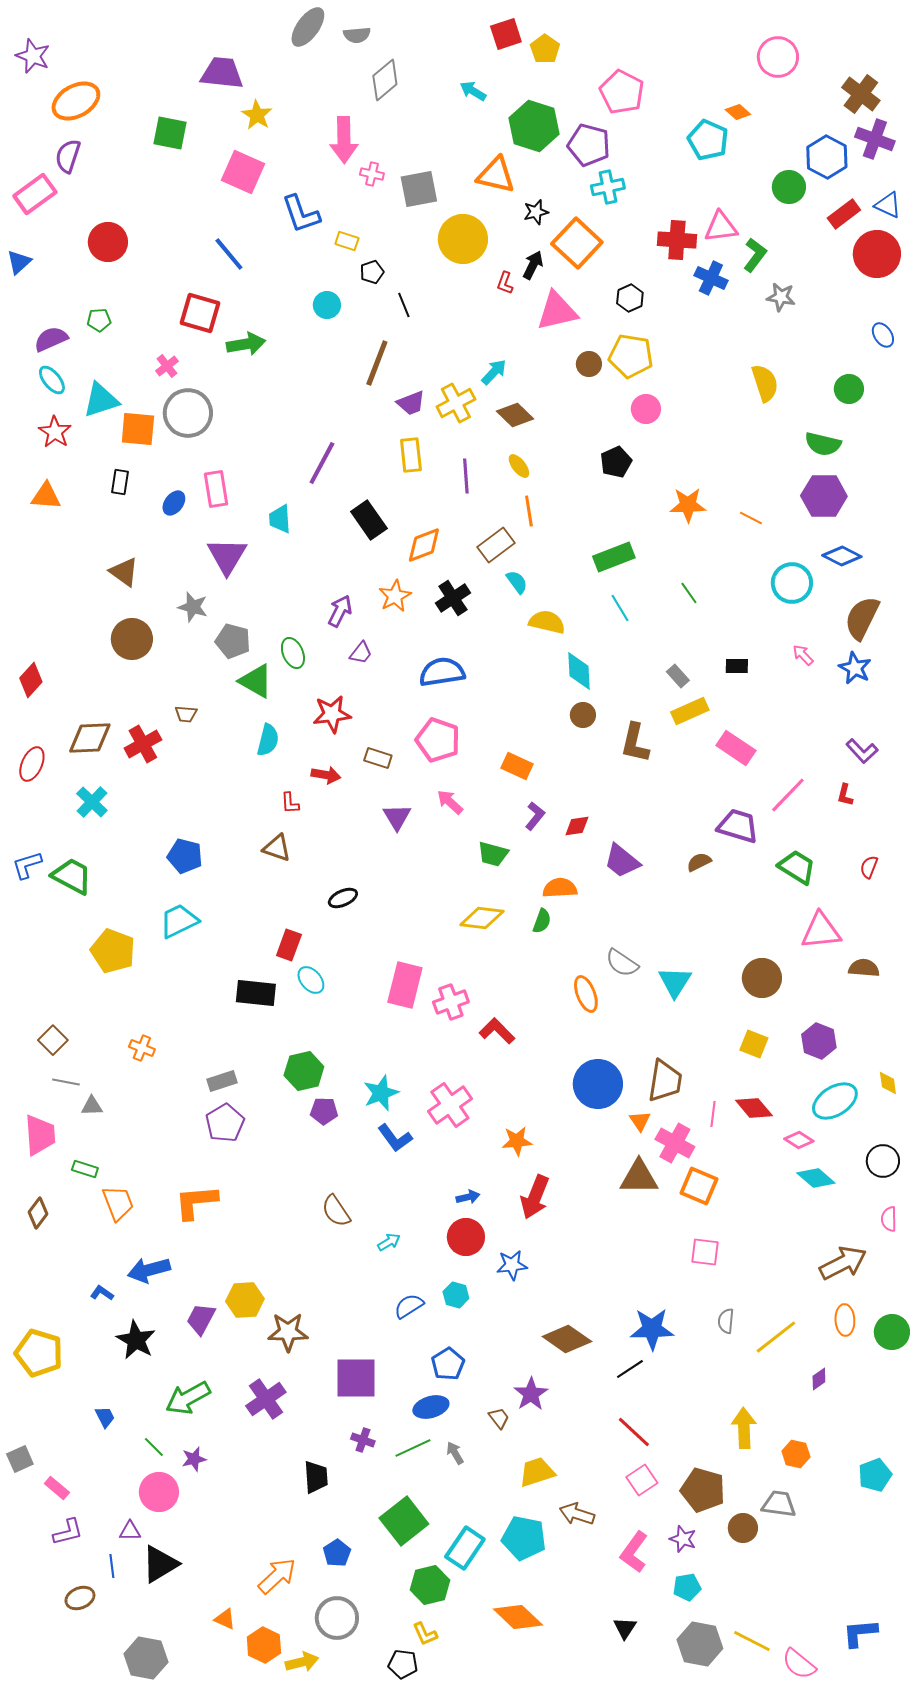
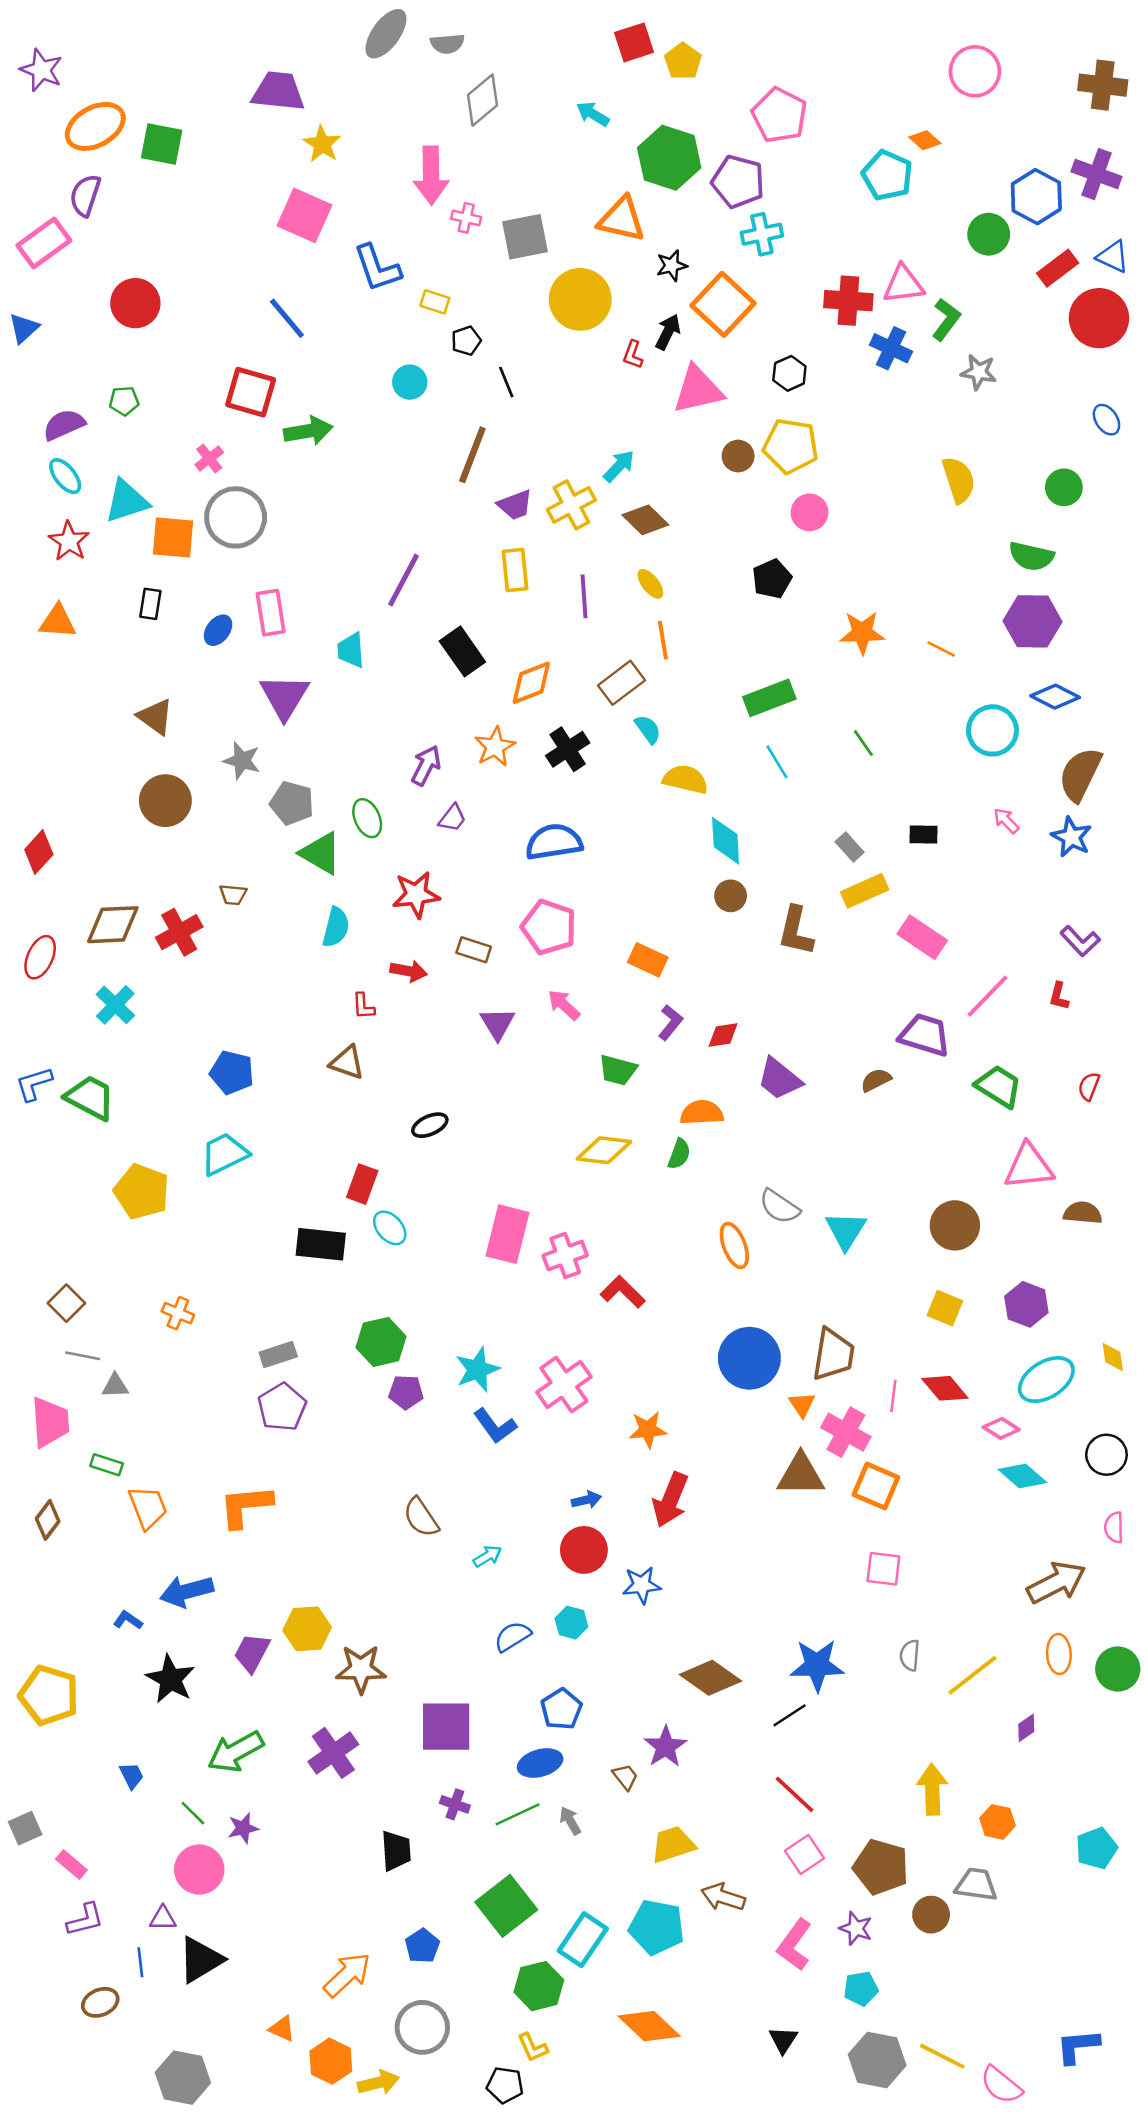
brown cross: (861, 94) -> (1103, 85), moved, turned -30
green square: (170, 133) -> (162, 144), moved

